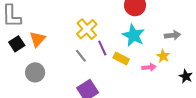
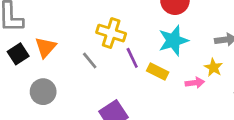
yellow cross: (87, 29) -> (111, 33), turned -30
cyan star: (133, 35) -> (173, 41), turned 30
gray line: (81, 56) -> (90, 60), moved

